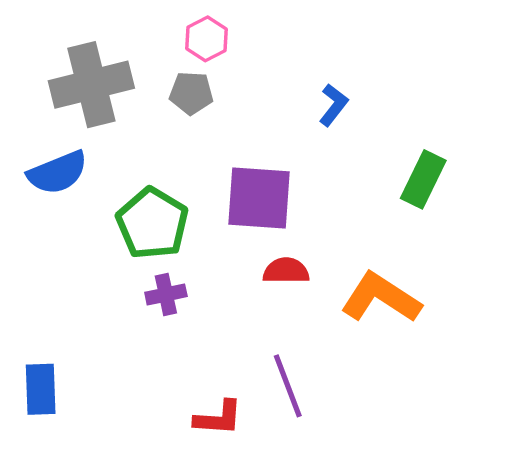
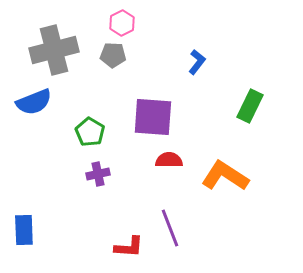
green pentagon: (152, 223) -> (90, 132), size x0.7

